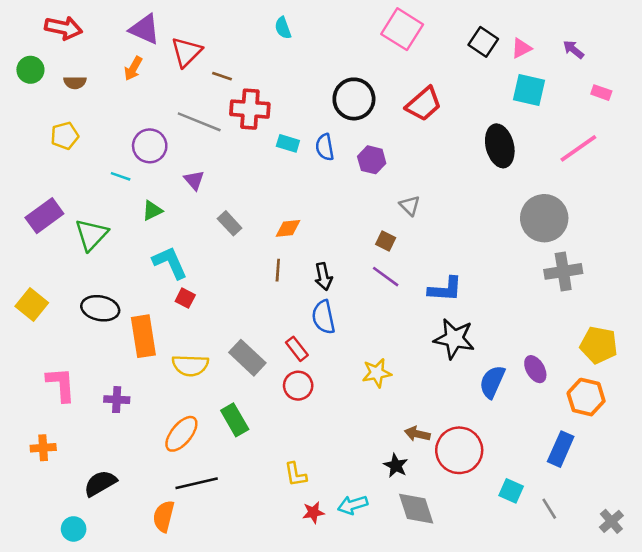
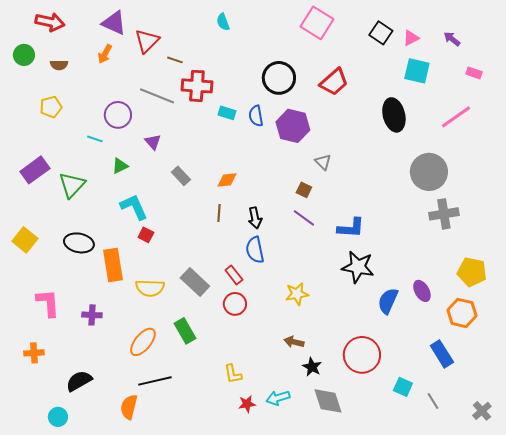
purple hexagon: (372, 160) -> (293, 126), size x1.5
brown arrow: (417, 434) -> (294, 342), moved
blue rectangle: (561, 449) -> (442, 354), turned -56

